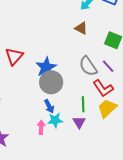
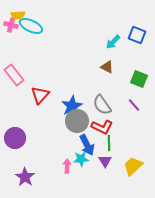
gray semicircle: (88, 66) -> (102, 105), moved
red L-shape: (103, 88) -> (102, 127), moved, turned -30
blue arrow: (49, 106) -> (87, 145), moved, size x1.5
yellow trapezoid: (107, 108) -> (133, 166), moved

